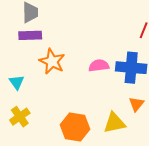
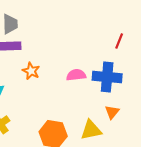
orange star: (52, 61) -> (31, 71), size x0.7

